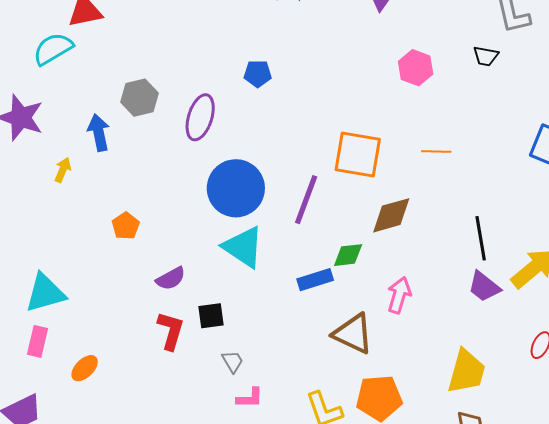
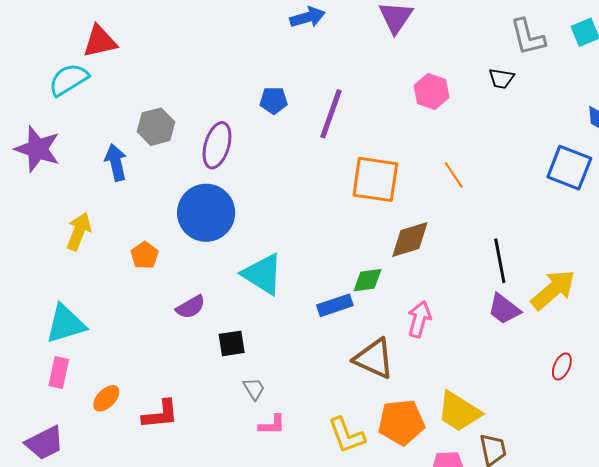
orange line: (436, 152) -> (454, 175), turned 56
yellow arrow: (63, 170) -> (79, 231), moved, size x1.5
blue circle: (236, 188) -> (206, 213), moved
purple line: (306, 200) -> (331, 114), moved
red L-shape: (171, 331) -> (160, 414), moved, turned 69
yellow trapezoid: (466, 371) -> (459, 412), moved, turned 108

